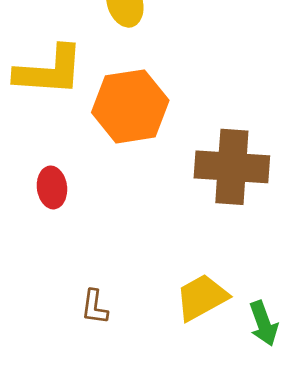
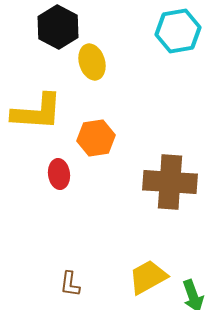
orange hexagon: (130, 106) -> (96, 138), size x0.7
red ellipse: (52, 187) -> (59, 174), moved

